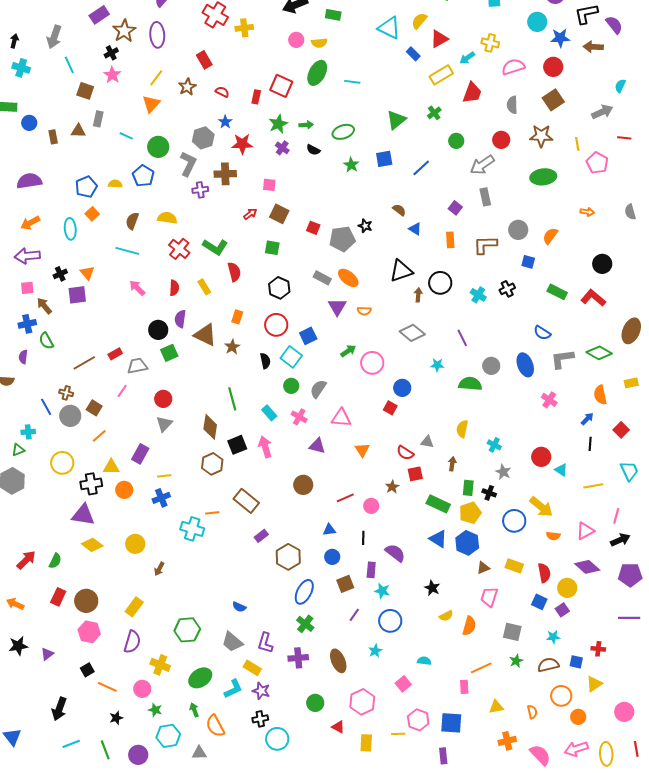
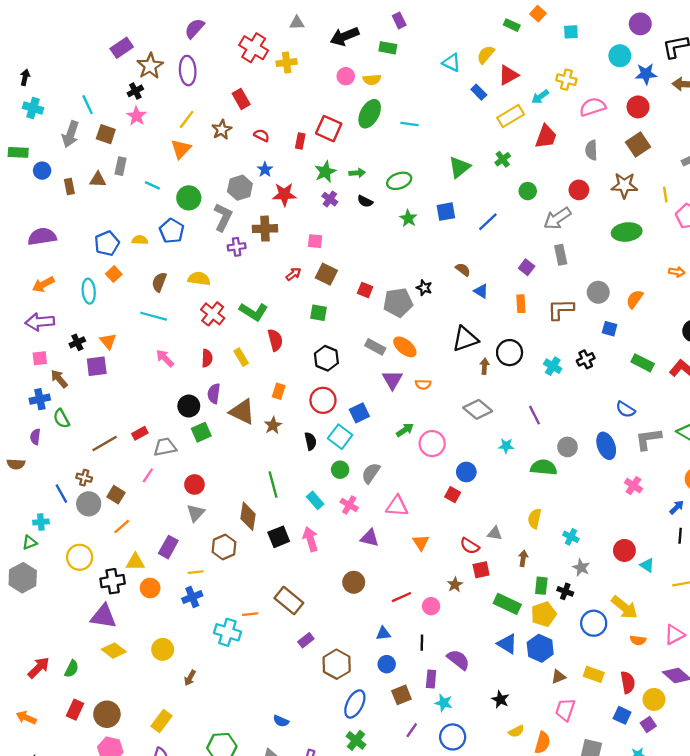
cyan triangle: (389, 28) -> (452, 63), size x0.7
gray arrow: (54, 37) -> (71, 134), moved
brown hexagon: (212, 464) -> (224, 547), moved

